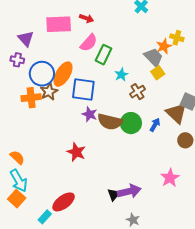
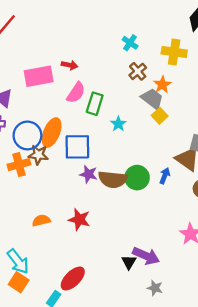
yellow cross: (177, 38) -> (174, 52), moved, size x1.5
brown star: (49, 92) -> (38, 155), turned -30
brown cross: (138, 92) -> (138, 71), moved
orange semicircle: (17, 157) -> (41, 220), moved, turned -49
purple arrow: (129, 191) -> (146, 256), turned 45

